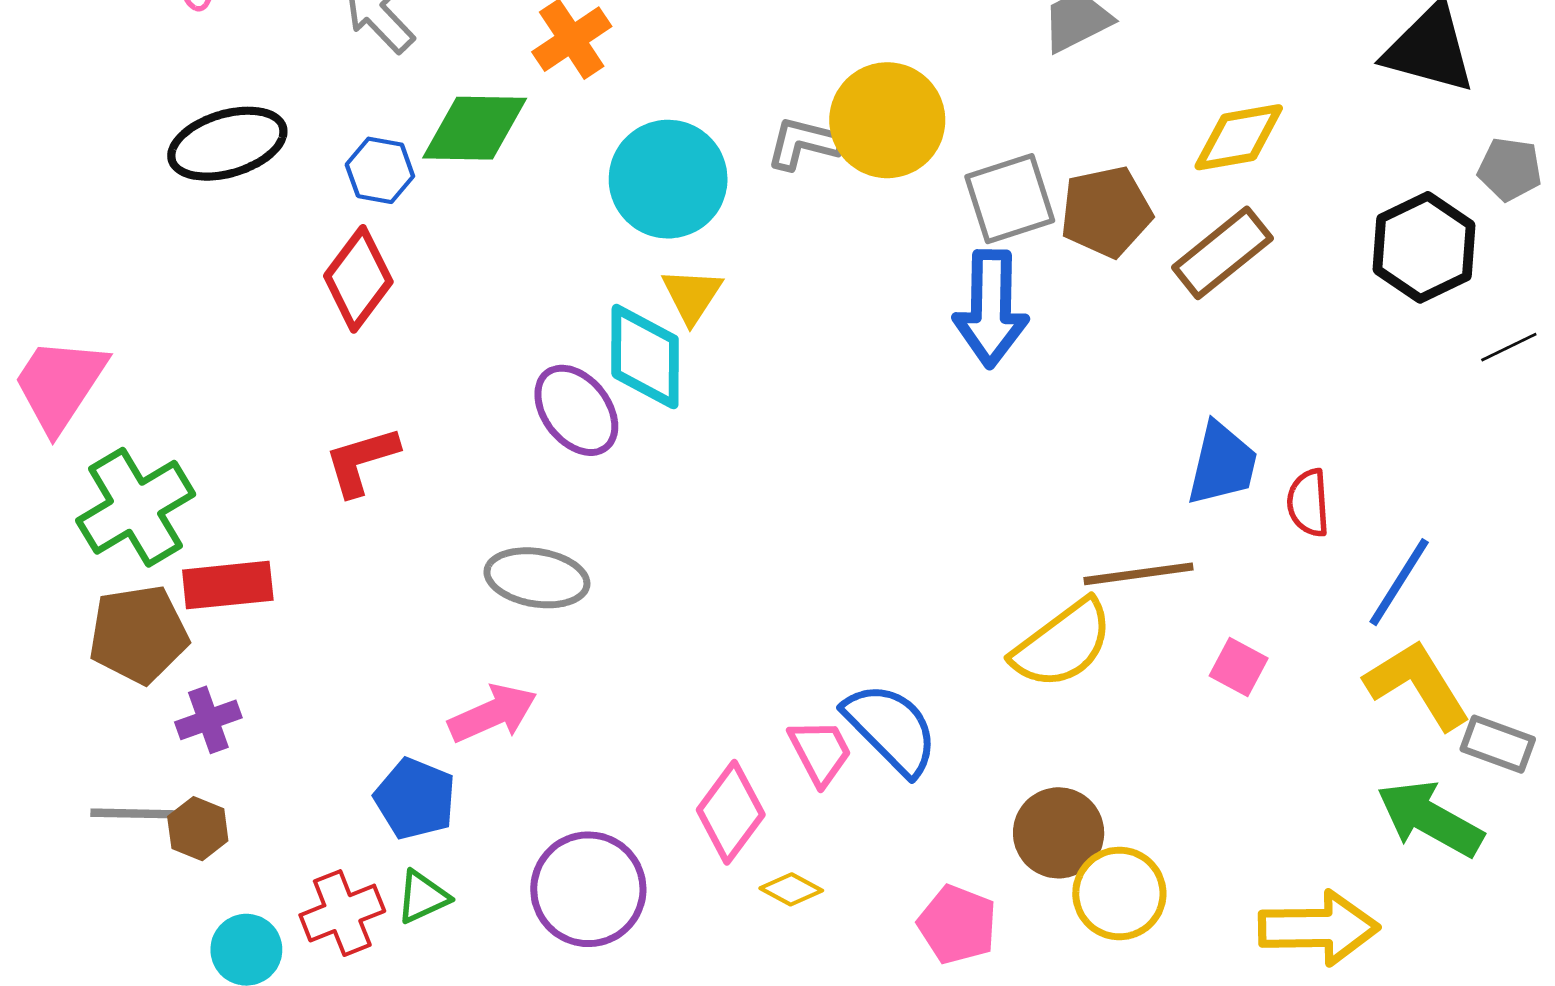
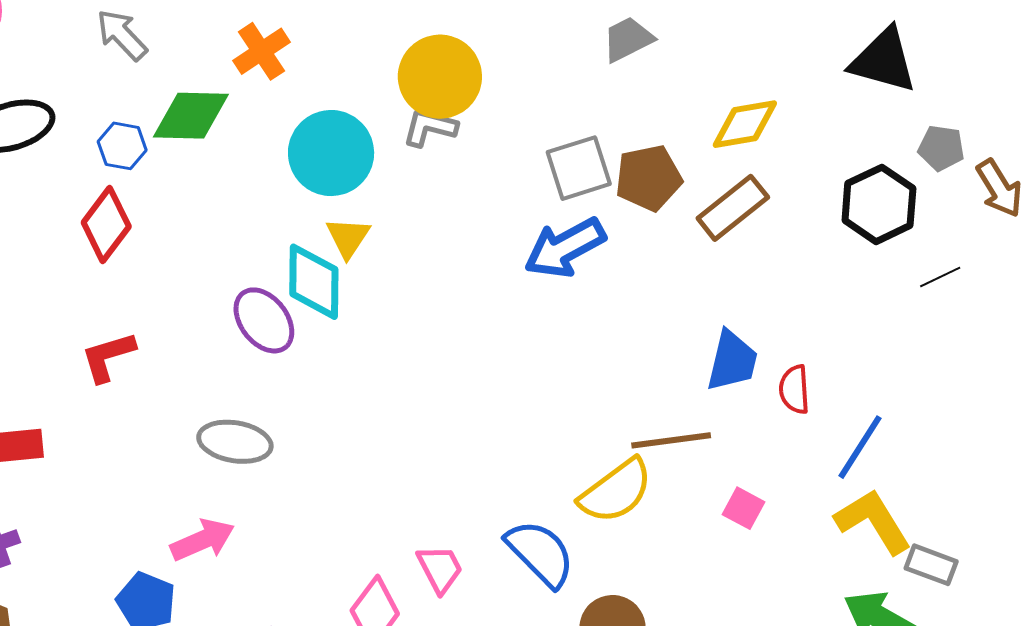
yellow circle: (887, 120) -> (440, 77), moved
blue arrow: (991, 309) -> (565, 248), turned 60
blue semicircle: (891, 729) -> (540, 553), moved

